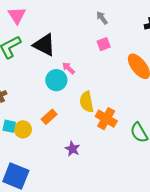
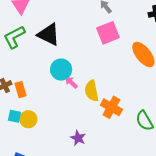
pink square: (104, 44) -> (108, 33), size x1.6
pink arrow: (68, 68) -> (71, 82), moved
orange rectangle: (49, 117) -> (20, 90), moved, turned -63

